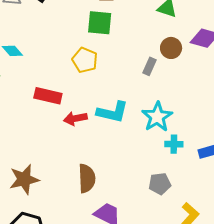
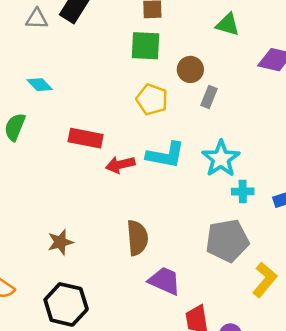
brown circle: (171, 48) -> (190, 69), moved
yellow pentagon: (85, 60) -> (152, 99), moved
brown star: (24, 179) -> (60, 242), size x0.7
gray pentagon: (160, 184) -> (227, 241), size x1.6

